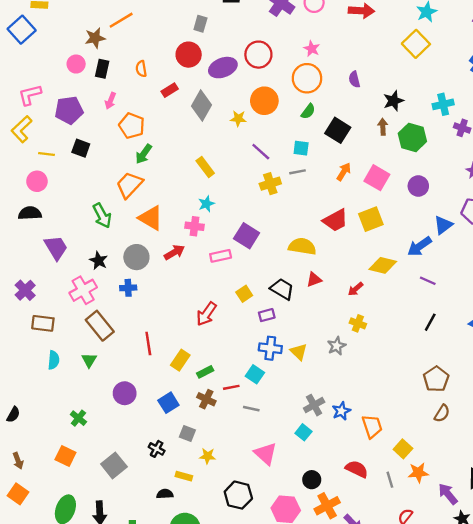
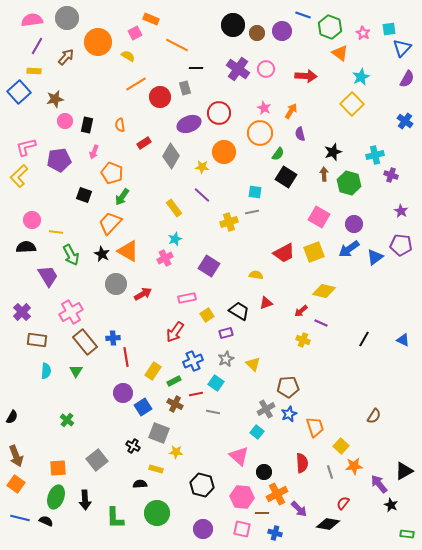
orange line: (121, 20) -> (136, 84), moved
gray rectangle: (200, 24) -> (185, 88), moved, turned -32
brown star: (95, 38) -> (55, 99), moved
red circle: (189, 55) -> (160, 97), moved
green semicircle: (308, 111) -> (278, 154), moved
black square: (81, 148) -> (84, 195), moved
purple line: (261, 152) -> (202, 195), moved
yellow line: (46, 154) -> (56, 232), moved
orange arrow: (344, 172) -> (291, 111), moved
green arrow: (102, 216) -> (71, 255), moved
pink cross: (194, 226) -> (165, 258), turned -35
yellow semicircle: (302, 246) -> (256, 275), size x0.6
blue arrow: (419, 246) -> (349, 249), moved
red arrow: (174, 252) -> (143, 294), moved
pink rectangle: (221, 256) -> (187, 298), moved
black star: (99, 261) -> (102, 254), moved
purple line: (428, 281) -> (321, 323), moved
blue cross: (128, 288) -> (113, 338), moved
gray star: (337, 346) -> (226, 359), moved
blue cross: (270, 348) -> (193, 361), moved, turned -30
brown pentagon: (436, 379) -> (288, 387), moved, turned 30
purple circle: (125, 393) -> (123, 393), moved
gray square: (187, 433) -> (159, 433), size x1.5
pink triangle: (266, 454) -> (239, 456), moved
orange square: (65, 456) -> (58, 468), moved, turned -30
brown arrow: (18, 461) -> (16, 456), size x1.5
red semicircle: (357, 469) -> (302, 463), turned 60

